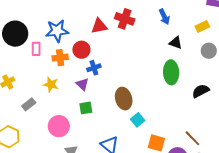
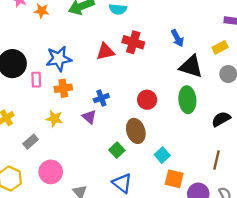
black triangle: (176, 43) -> (191, 67), size x1.6
red circle: (81, 50) -> (147, 100), moved
green square: (86, 108) -> (117, 150), moved, turned -32
cyan square: (138, 120) -> (162, 155), moved
pink circle: (59, 126) -> (51, 172), moved
brown line: (192, 138) -> (217, 160), moved, turned 60

